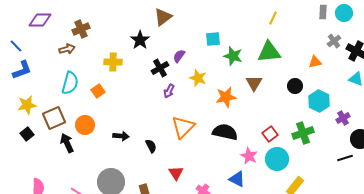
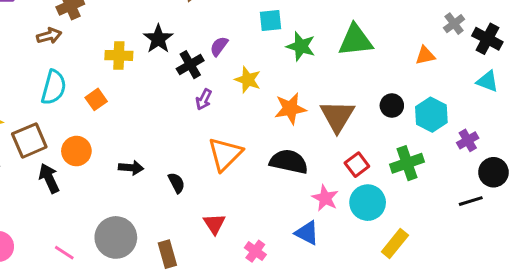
black star: (140, 40) -> (158, 39), moved
brown triangle: (254, 83) -> (337, 116), moved, size x1.4
black circle: (295, 86) -> (392, 106), moved

